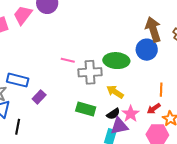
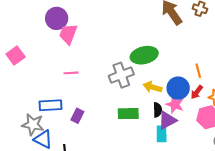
pink trapezoid: (23, 15) -> (68, 34), moved
blue circle: (147, 50) -> (178, 88), moved
pink line: (68, 60) -> (71, 73), moved
black semicircle: (113, 114) -> (157, 110), turned -40

